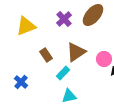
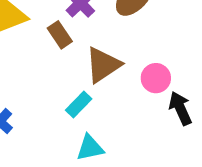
brown rectangle: (46, 55) -> (60, 35), moved

